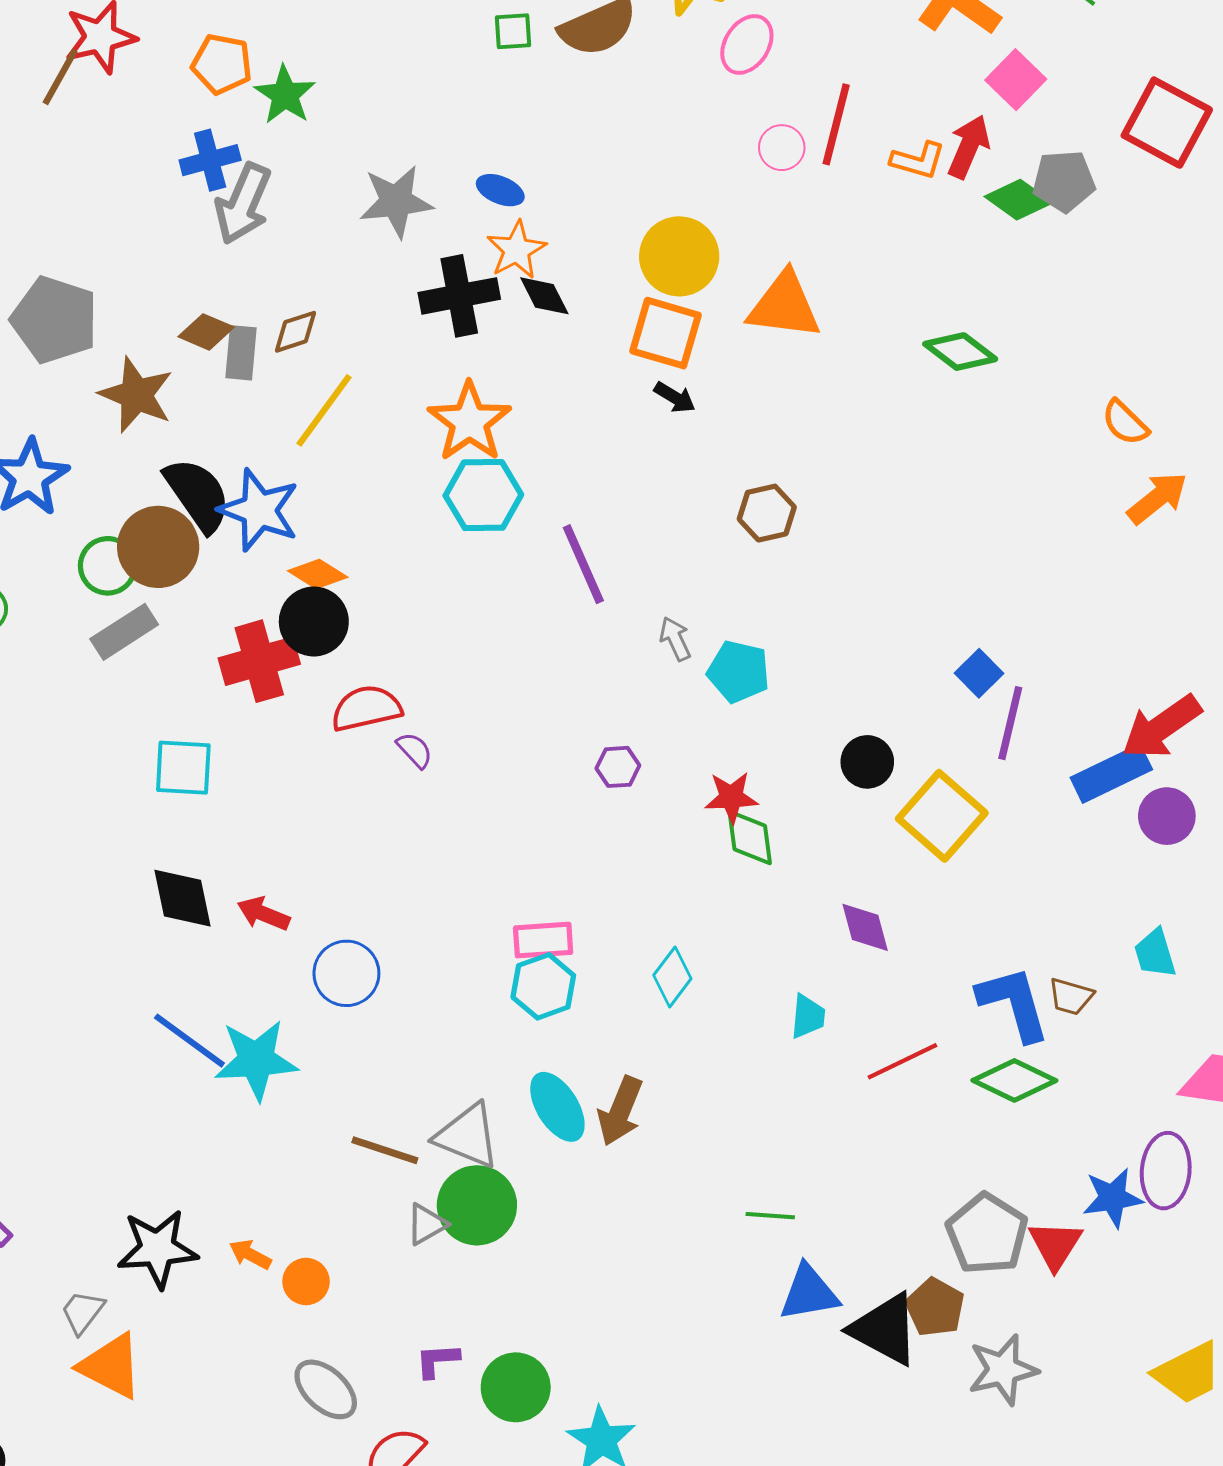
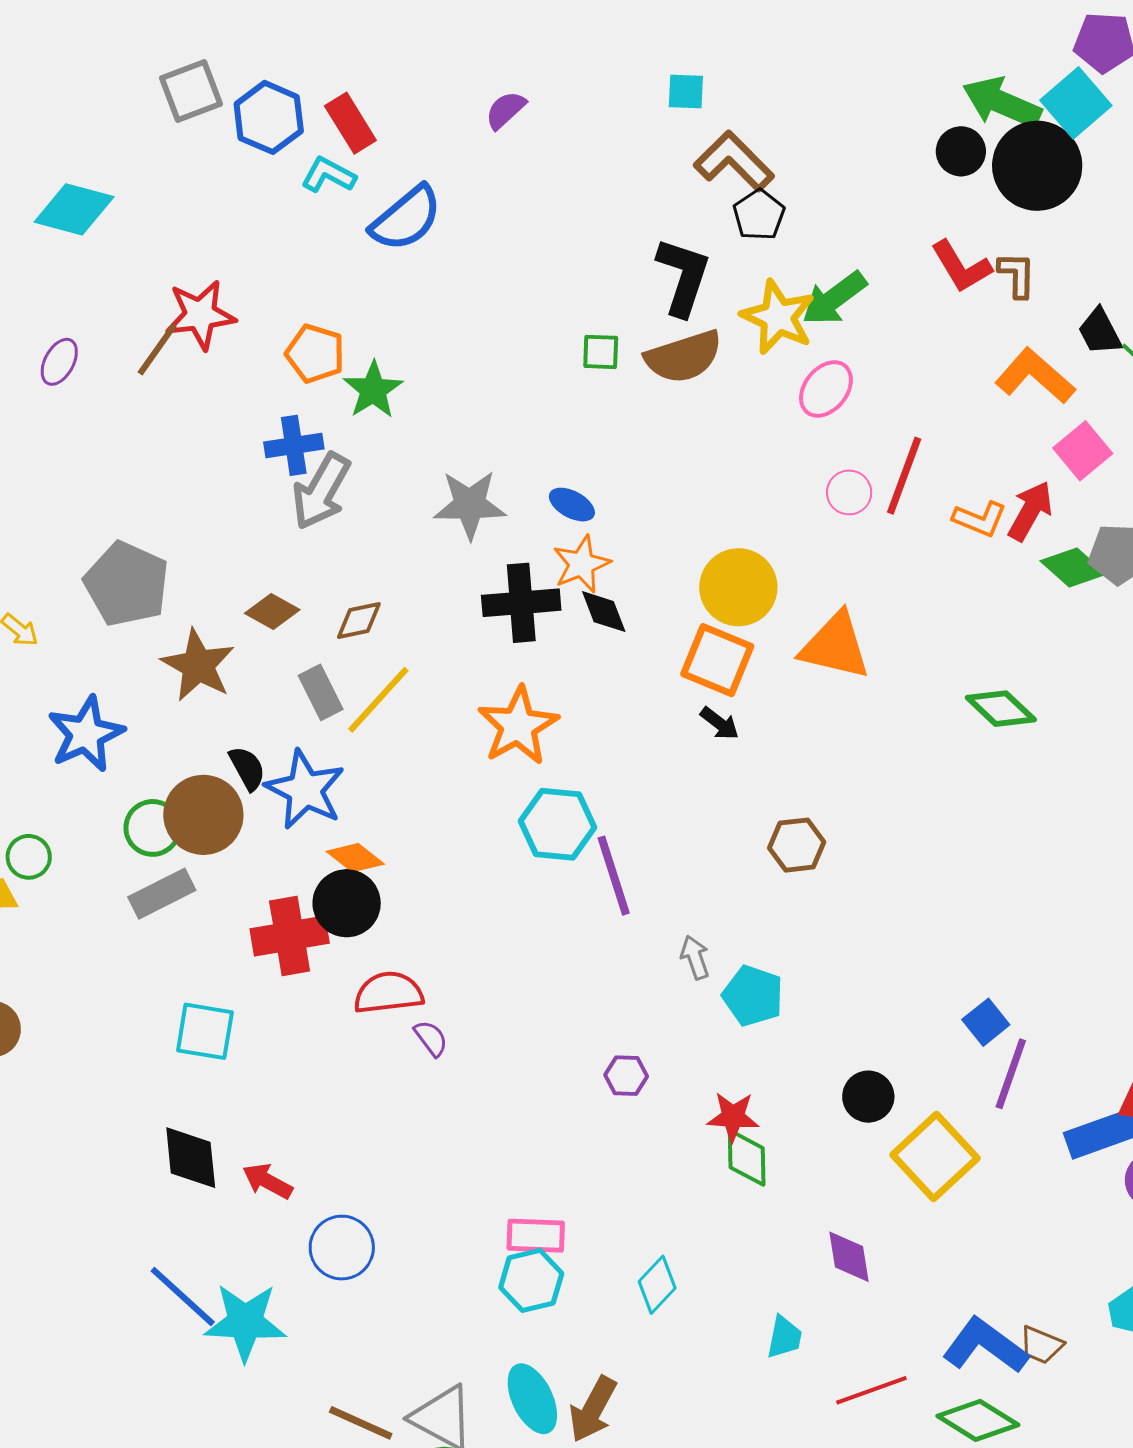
gray rectangle: (241, 353) -> (321, 692), moved, turned -38
black semicircle: (198, 495) -> (247, 768), size x0.6
cyan hexagon: (483, 495) -> (557, 824), moved
blue L-shape: (1014, 1003) -> (985, 1346), turned -44

